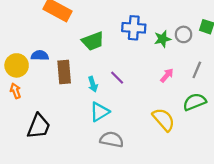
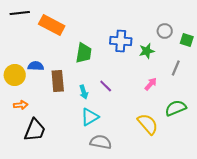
gray circle: (184, 34) -> (165, 31), moved
green trapezoid: (93, 41) -> (84, 53), turned -60
gray line: (197, 70) -> (176, 68), moved
orange arrow: (15, 91) -> (21, 105), moved, turned 104

